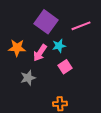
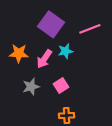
pink square: (65, 67) -> (61, 86), moved

